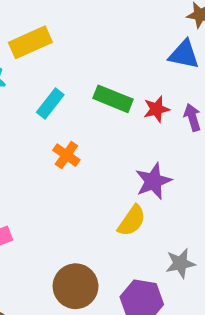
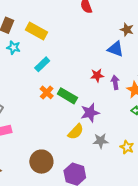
yellow rectangle: (30, 42) -> (36, 31), turned 45
green rectangle: (113, 99) -> (67, 96), moved
gray star: (180, 263) -> (101, 141), moved

